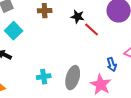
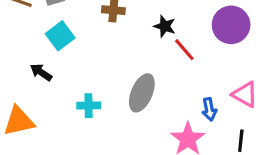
cyan cross: (44, 77) -> (89, 106), moved
gray ellipse: (73, 78) -> (142, 93), moved

